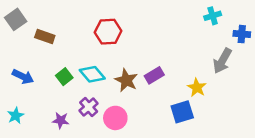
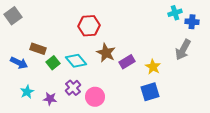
blue cross: (242, 34) -> (192, 22), moved
brown rectangle: (45, 36) -> (38, 49), moved
brown star: (126, 80) -> (106, 53), moved
yellow star: (197, 88) -> (153, 67), moved
cyan star: (16, 116) -> (27, 92), moved

